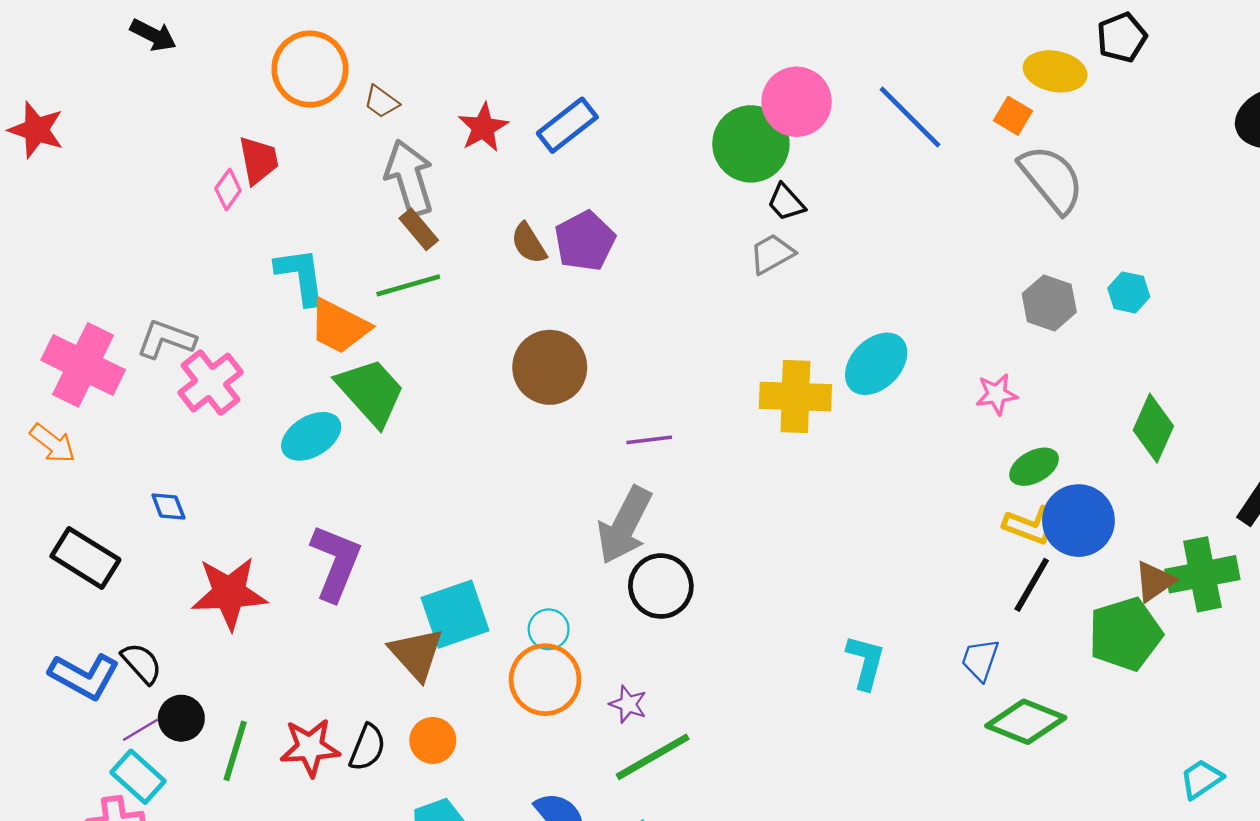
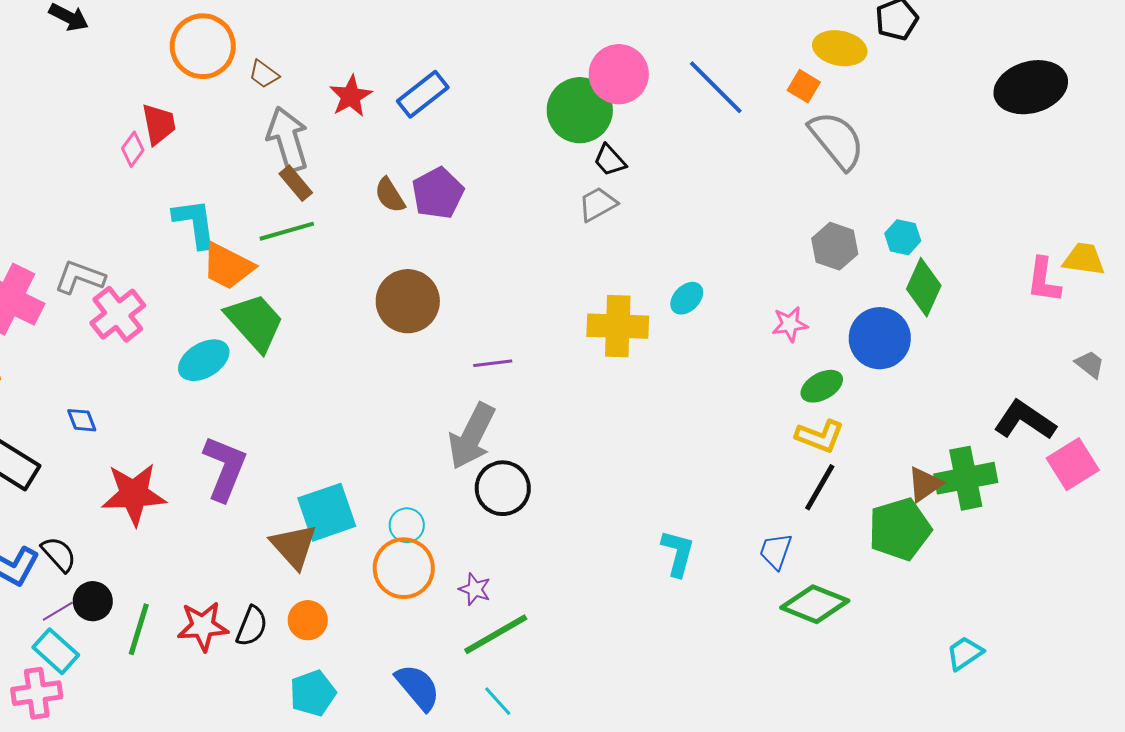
cyan ellipse: (876, 364) -> (687, 298), size x0.6
green diamond: (1153, 428) -> (924, 287), moved
blue circle: (1078, 521) -> (880, 338), moved

